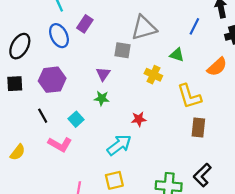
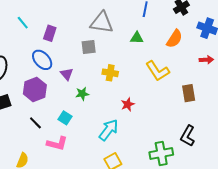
gray triangle: (144, 28) -> (102, 23), turned 40
blue ellipse: (59, 36) -> (42, 60), moved
purple triangle: (103, 74) -> (67, 74), moved
yellow cross: (153, 75) -> (110, 73), moved
red star: (139, 119) -> (128, 104), moved
brown rectangle: (198, 128) -> (189, 93), moved

